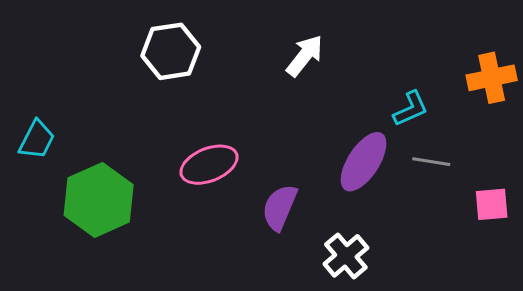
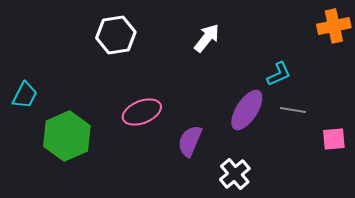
orange cross: (492, 78) -> (334, 26), moved

